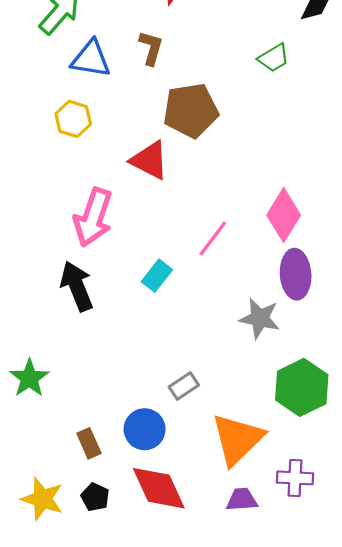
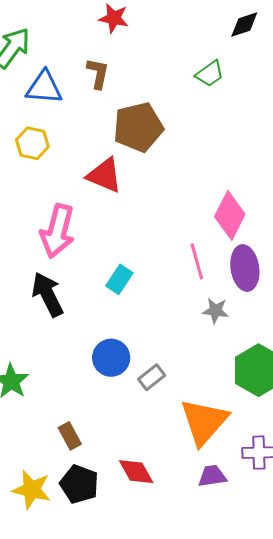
pink line: (213, 238) -> (197, 261), moved, turned -48
gray star: (260, 318) -> (215, 311), size x0.7
blue circle: (145, 429) -> (111, 358), moved
red diamond: (159, 488) -> (136, 472), size x0.7
black pentagon: (95, 497) -> (79, 484), size x1.5

